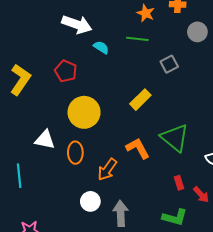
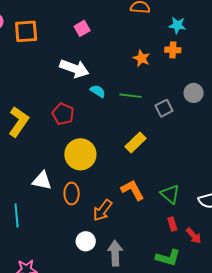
gray circle: (197, 32) -> (194, 93), moved
green line: (137, 39) -> (130, 96), moved
green triangle: (175, 138) -> (170, 194), moved, size x0.7

